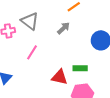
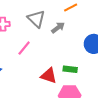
gray triangle: (30, 21) -> (36, 19), moved

